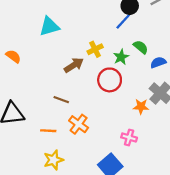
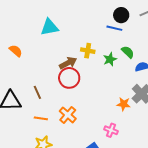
blue line: (123, 21) -> (114, 28), turned 56
yellow cross: (95, 49) -> (88, 51), turned 32
red circle: (110, 80) -> (69, 78), moved
brown line: (61, 100) -> (37, 92), moved, turned 40

